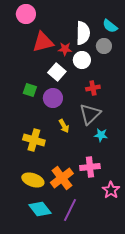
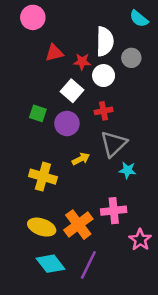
cyan semicircle: (110, 26) -> (139, 19), moved
red triangle: (43, 42) -> (54, 53), size x0.7
red cross: (93, 88) -> (104, 111), moved
yellow arrow: (64, 126) -> (81, 159), turned -88

